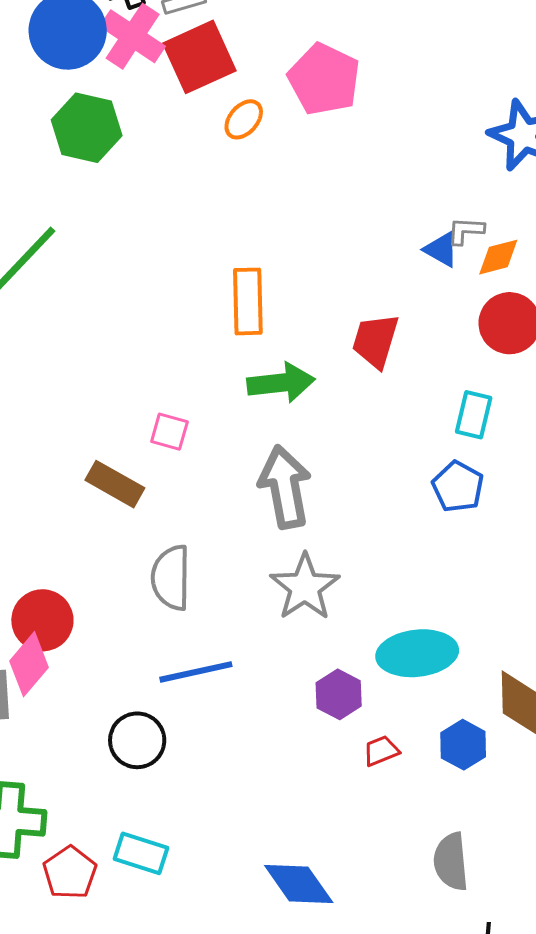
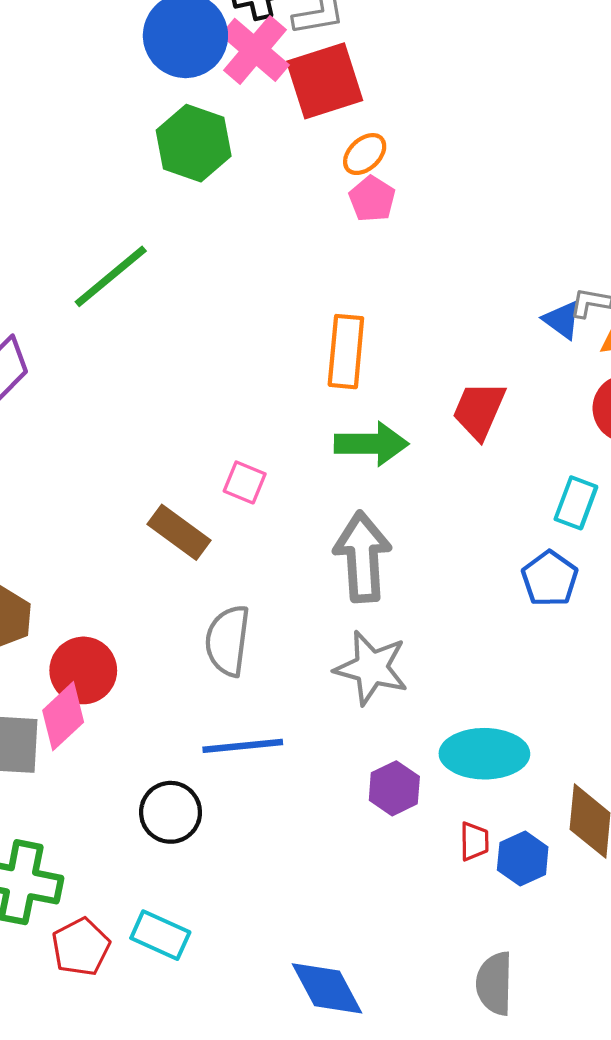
pink pentagon: (324, 79) -> (372, 199), moved, size x0.6
gray star: (305, 587) -> (371, 668), turned -30
red trapezoid: (381, 751) -> (474, 841), moved, turned 105

